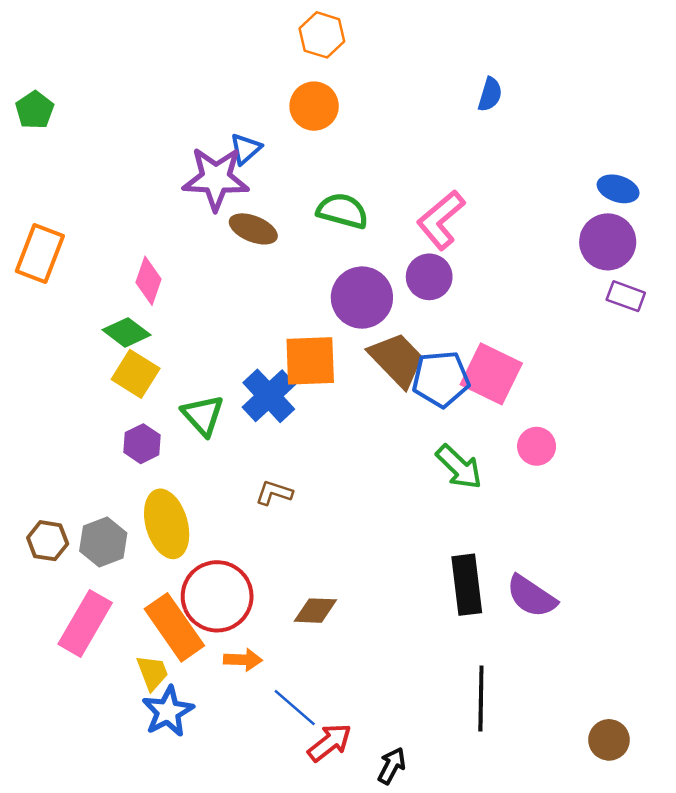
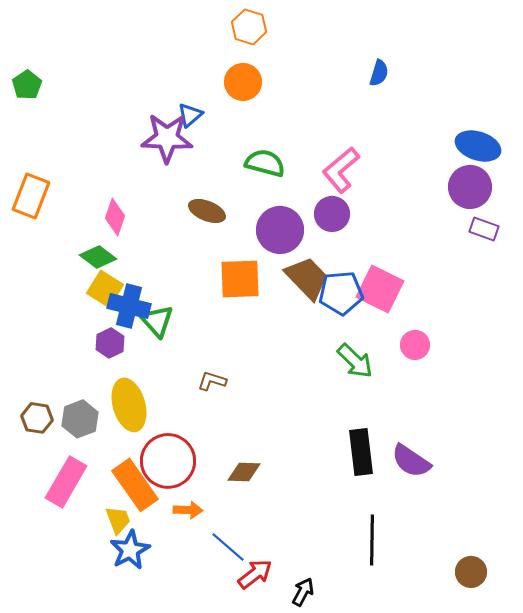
blue ellipse: (618, 189) -> (478, 146), size x1.4
brown ellipse: (253, 229) -> (207, 211), moved
blue cross: (269, 396) -> (129, 306), moved, turned -33

